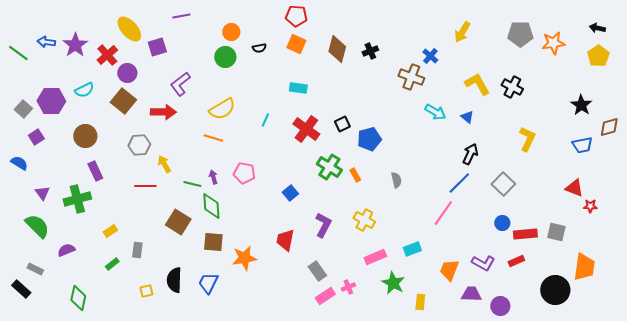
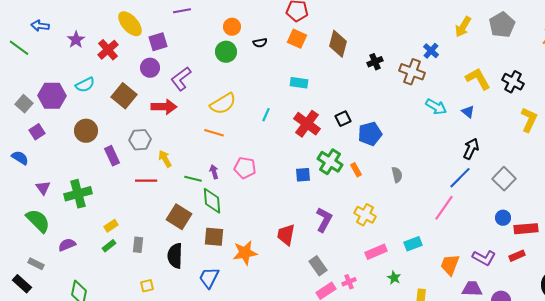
gray pentagon: (520, 34) -> (502, 25), moved, turned -30
blue arrow: (46, 42) -> (40, 26), moved
purple star: (75, 45) -> (76, 40), size x0.7
black cross: (370, 51) -> (375, 62), moved
purple circle: (127, 73) -> (150, 68), moved
yellow L-shape: (527, 139) -> (529, 120), moved
purple rectangle: (95, 171) -> (112, 156), moved
blue square: (290, 193) -> (303, 175), moved, turned 35
green rectangle: (112, 264) -> (109, 246), moved
black semicircle: (174, 280) -> (175, 256), moved
green star: (393, 283) -> (394, 278), size x0.6

